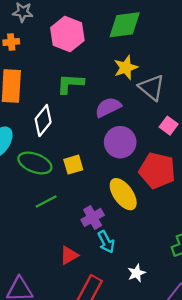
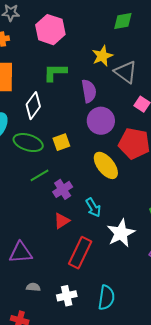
green diamond: (125, 25) -> (123, 21), moved, size x0.7
purple semicircle: (108, 107) -> (89, 91), turned 110
purple cross: (93, 217) -> (63, 189), moved
white star: (136, 273) -> (121, 233), size x1.8

